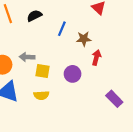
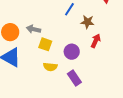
yellow semicircle: (41, 95) -> (50, 67), moved
purple rectangle: (114, 99) -> (74, 78), moved

